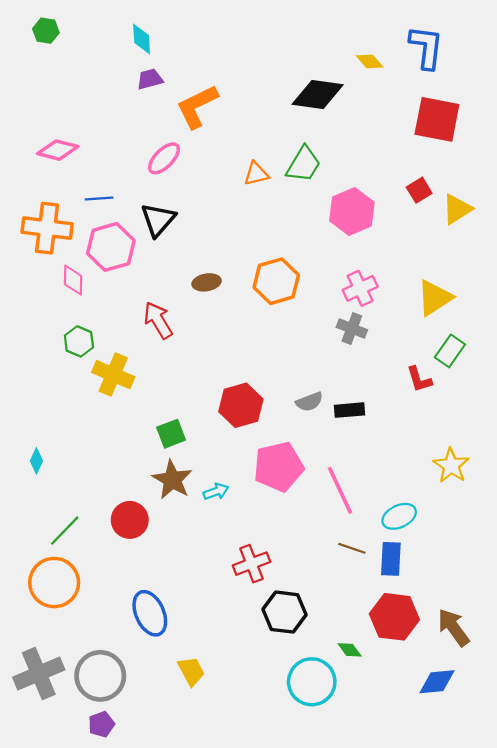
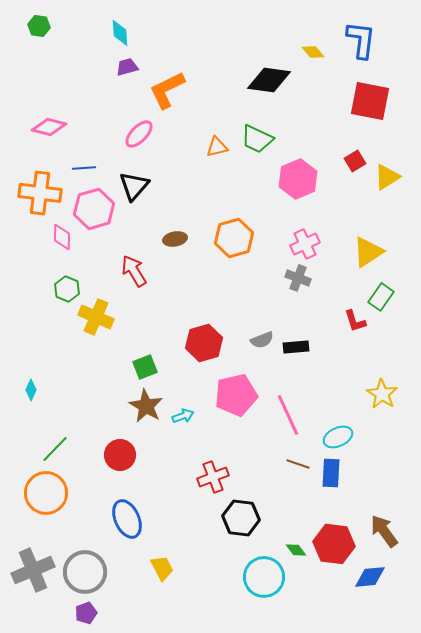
green trapezoid: (303, 164) -> (257, 139), turned 84
red circle: (130, 520) -> (120, 455), moved
red hexagon: (394, 617) -> (334, 544), moved

